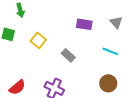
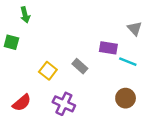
purple rectangle: (84, 24) -> (108, 48), moved
yellow square: (38, 40) -> (48, 71), moved

